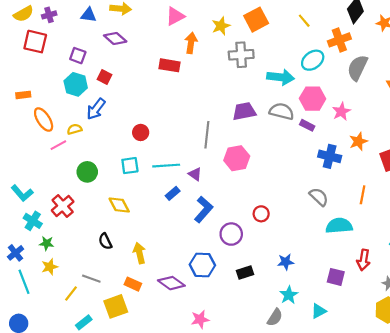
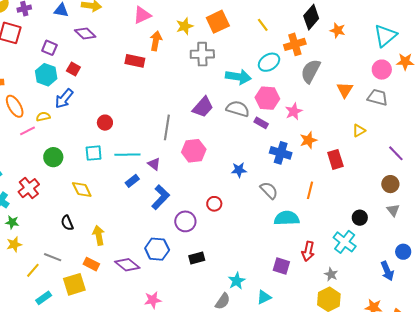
purple trapezoid: (244, 111) -> (203, 107), turned 140
blue star: (286, 262) -> (239, 170), moved

